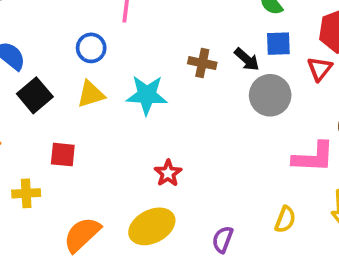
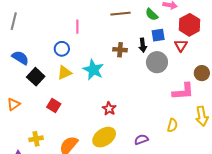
black arrow: (247, 59) -> (143, 45), turned 48
cyan star: (147, 95) -> (93, 70), turned 30
red square: (63, 155) -> (54, 106), turned 32
yellow cross: (26, 193) -> (36, 139), moved
purple semicircle: (223, 240) -> (141, 139), turned 56

